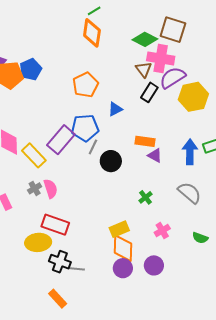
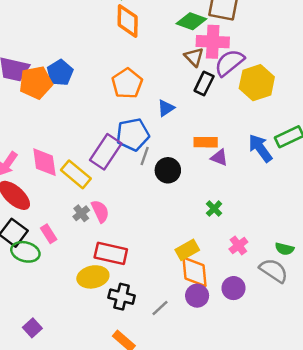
blue arrow: (190, 152) -> (260, 148), turned -30
gray semicircle: (190, 193) -> (274, 271), moved
gray line: (77, 269) -> (160, 308), moved, turned -42

